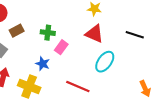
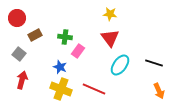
red triangle: (94, 34) -> (110, 38), turned 30
black line: (135, 35) -> (154, 63), moved
yellow cross: (29, 87) -> (61, 89), moved

